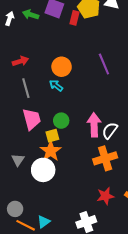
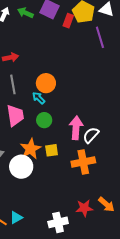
purple line: (104, 64) -> (100, 37), moved
orange circle: (62, 67) -> (46, 83), moved
cyan arrow: (56, 85) -> (39, 98), moved
yellow square: (52, 136) -> (52, 150), moved
red star: (105, 196) -> (84, 208), moved

